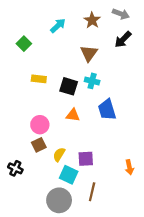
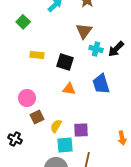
black arrow: (123, 39) -> (116, 49), moved
cyan cross: (92, 81) -> (96, 49), moved
pink circle: (40, 125) -> (27, 98), moved
cyan square: (69, 175) -> (65, 145), turned -30

